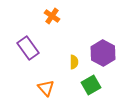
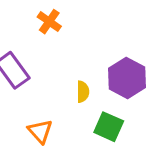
green square: (91, 85) -> (109, 127), turned -36

